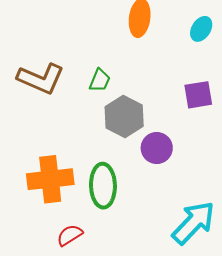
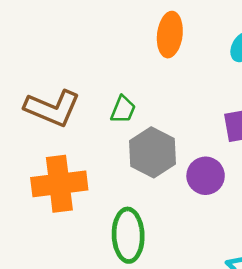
purple circle: (157, 148) -> (206, 176), moved
orange cross: (50, 179) -> (59, 184), moved

